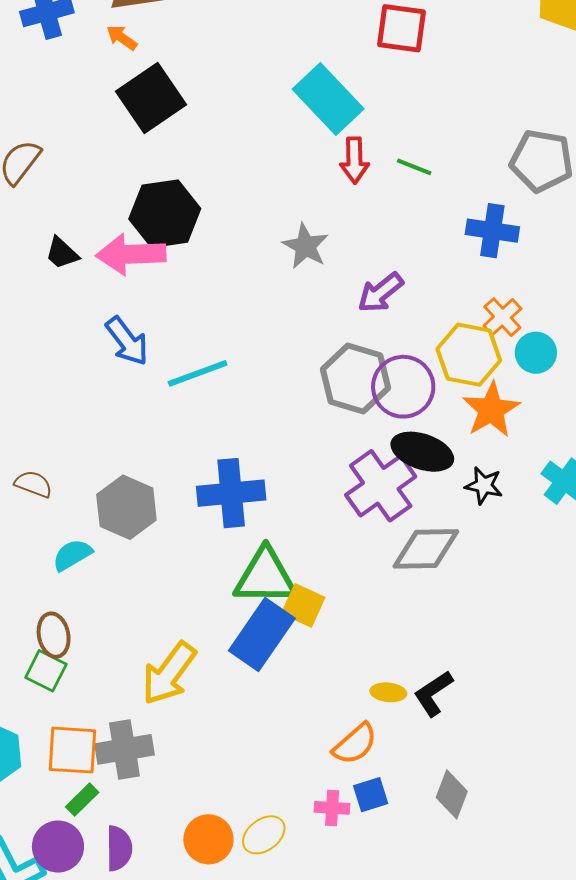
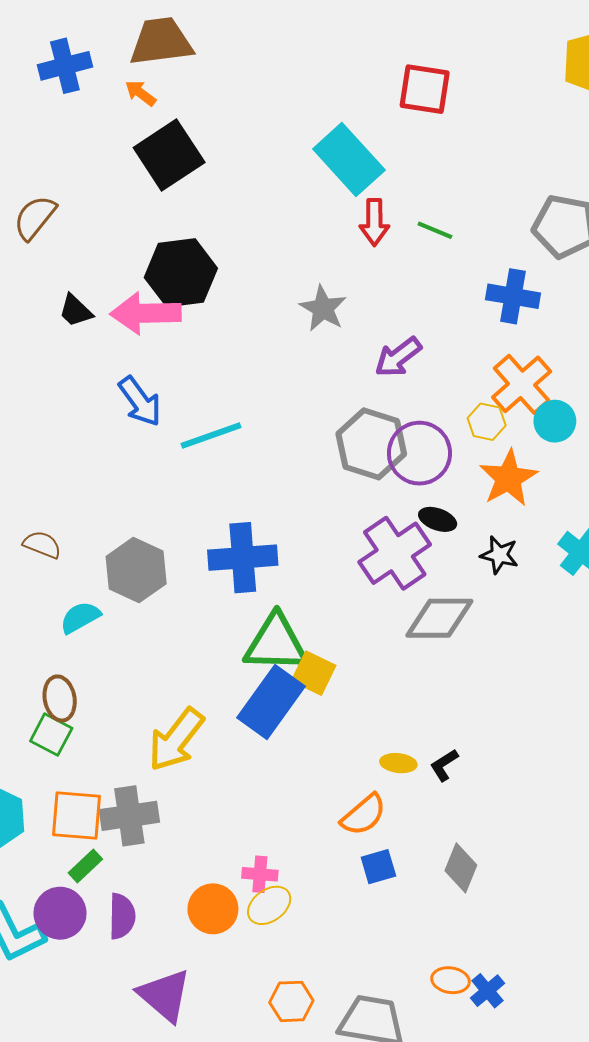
orange cross: (502, 317) -> (522, 384), size x1.5
yellow hexagon: (469, 355) -> (487, 422), size x0.6
black ellipse: (422, 452) -> (438, 519), size x0.6
black L-shape: (433, 693) -> (444, 765), size x0.7
pink cross: (332, 808) -> (260, 874), moved

